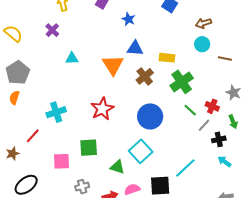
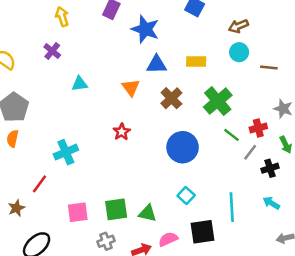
blue star: (128, 19) -> (145, 29), size x1.6
yellow rectangle: (167, 58) -> (196, 62), moved
orange triangle: (113, 65) -> (131, 88), size x0.7
red cross: (212, 106) -> (258, 128), turned -32
red star: (102, 109) -> (122, 132), moved, size x0.6
green square: (89, 148) -> (116, 209), moved
cyan square: (141, 151) -> (186, 196), moved, size x0.6
cyan arrow: (224, 162) -> (271, 203), moved
cyan line: (185, 168) -> (232, 207), turned -45

